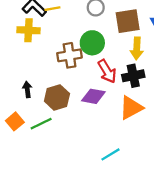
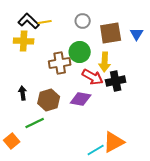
yellow arrow: (137, 48) -> (105, 62), moved
red arrow: (107, 71) -> (93, 77), turned -30
orange triangle: (131, 108) -> (114, 142), moved
orange square: (15, 121) -> (12, 141), moved

